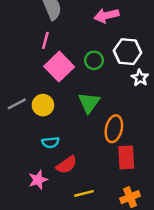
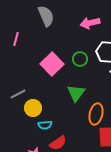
pink line: (45, 40) -> (16, 39), moved
yellow circle: (43, 105) -> (33, 108), moved

